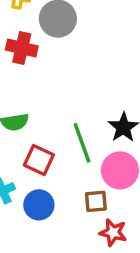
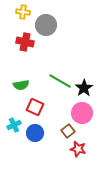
green line: (82, 143) -> (60, 81), moved, turned -40
brown square: (96, 201) -> (68, 131), turned -32

